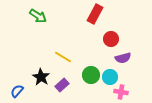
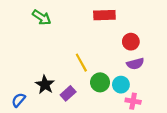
red rectangle: (95, 14) -> (104, 15), turned 60
red circle: (111, 39) -> (131, 42), moved
yellow line: (63, 57) -> (81, 63), moved, turned 30

